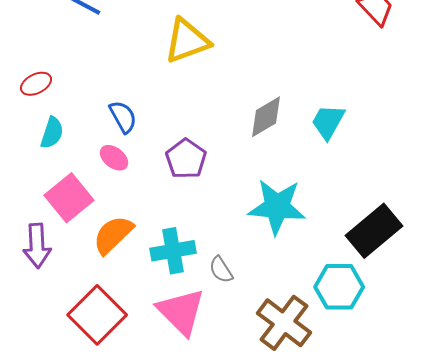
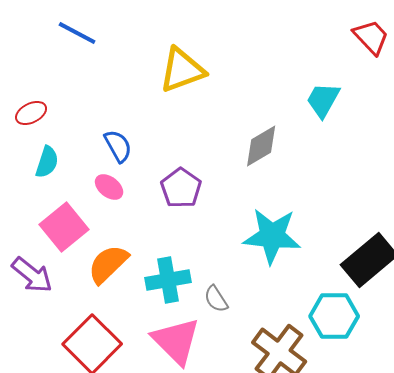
cyan trapezoid: (328, 122) -> (323, 100), moved
purple arrow: (37, 246) -> (32, 275), turned -48

